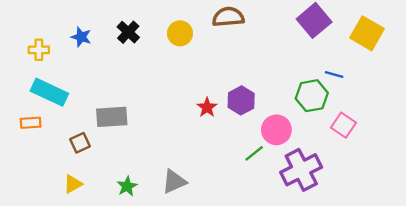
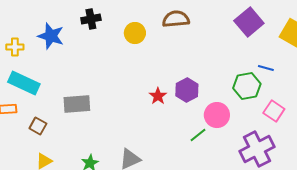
black cross: (128, 32) -> (91, 19), moved, turned 36
blue star: (81, 37) -> (51, 36), size x1.5
brown square: (80, 143) -> (38, 126), moved, turned -36
purple cross: (301, 170) -> (257, 149), moved

